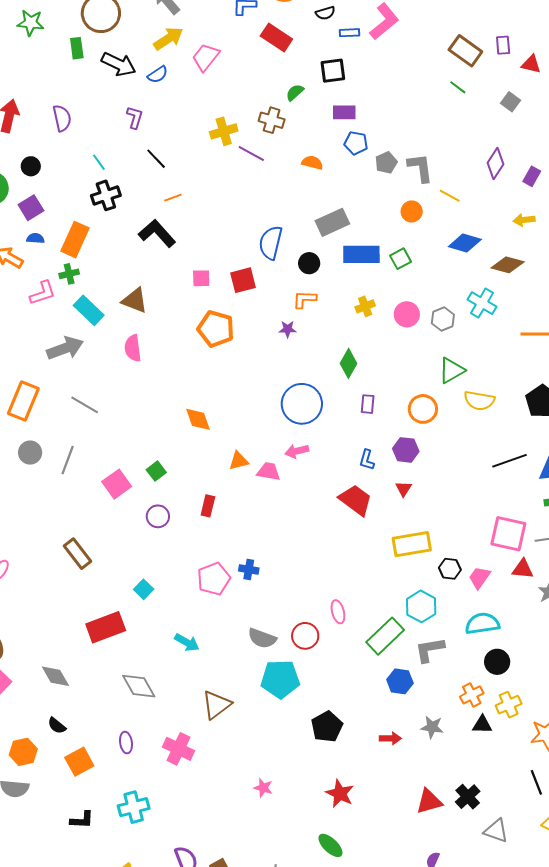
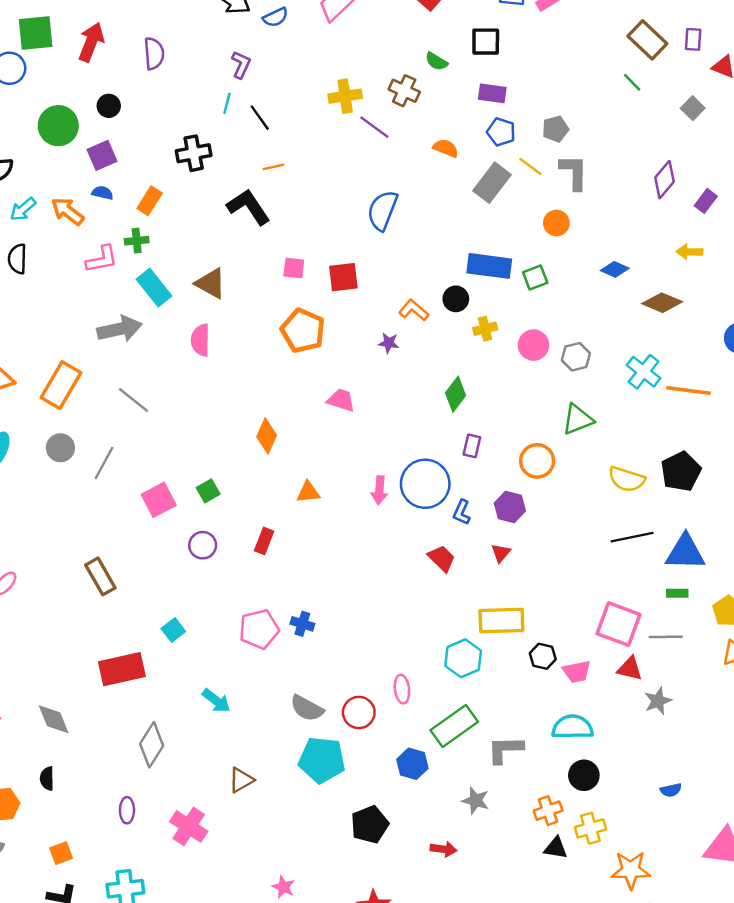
green semicircle: (295, 92) -> (436, 61), turned -114
cyan line: (99, 162) -> (227, 103), moved, turned 42
gray pentagon: (386, 163) -> (555, 129), moved
yellow line: (450, 196) -> (530, 167), moved
gray rectangle: (332, 222) -> (492, 183), moved, turned -36
orange rectangle: (75, 240) -> (150, 201), size x0.7
blue semicircle: (271, 243) -> (382, 210), moved
blue diamond: (465, 243) -> (615, 269), size x0.7
black circle: (309, 263) -> (456, 299), moved
orange L-shape: (304, 299) -> (414, 310), turned 30
cyan cross: (482, 303) -> (644, 372), moved
yellow semicircle: (479, 401) -> (627, 479), moved
blue circle: (302, 404) -> (425, 484), moved
orange diamond: (198, 419) -> (267, 436), turned 36
pink arrow: (297, 451) -> (379, 490), turned -80
pink trapezoid: (268, 471) -> (341, 400), moved
red trapezoid: (356, 500) -> (442, 558), size x0.7
pink trapezoid: (479, 577) -> (577, 672), turned -145
cyan hexagon: (421, 606) -> (463, 658), moved
blue hexagon: (400, 681) -> (412, 764), moved
gray diamond: (139, 686) -> (152, 745), turned 54
brown triangle: (216, 705) -> (241, 780), size x0.7
black semicircle: (57, 726) -> (47, 778), turned 42
gray star: (432, 727) -> (476, 801), moved
orange square: (79, 762) -> (61, 853), moved, size x0.7

